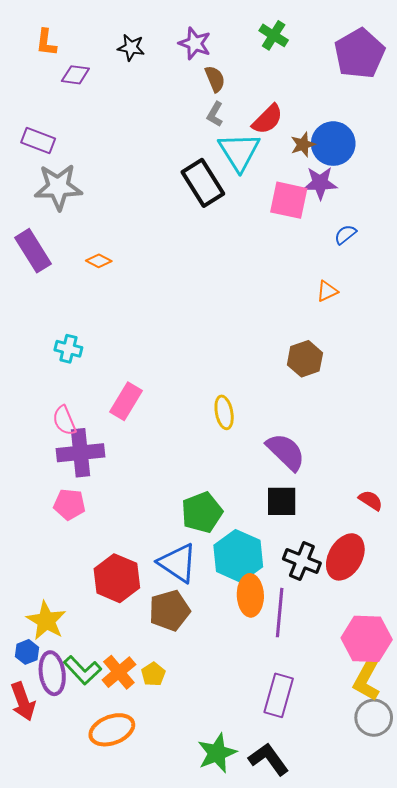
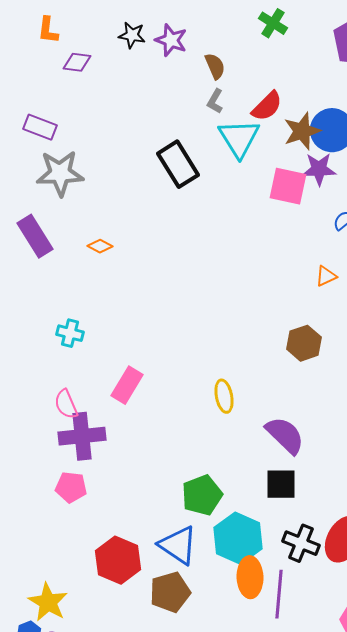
purple star: (195, 43) -> (171, 40), moved
brown star: (303, 145) -> (302, 131), size x1.5
black rectangle: (203, 183) -> (178, 164), moved

